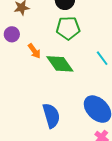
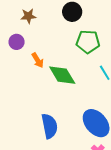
green pentagon: (68, 28) -> (88, 42), moved

